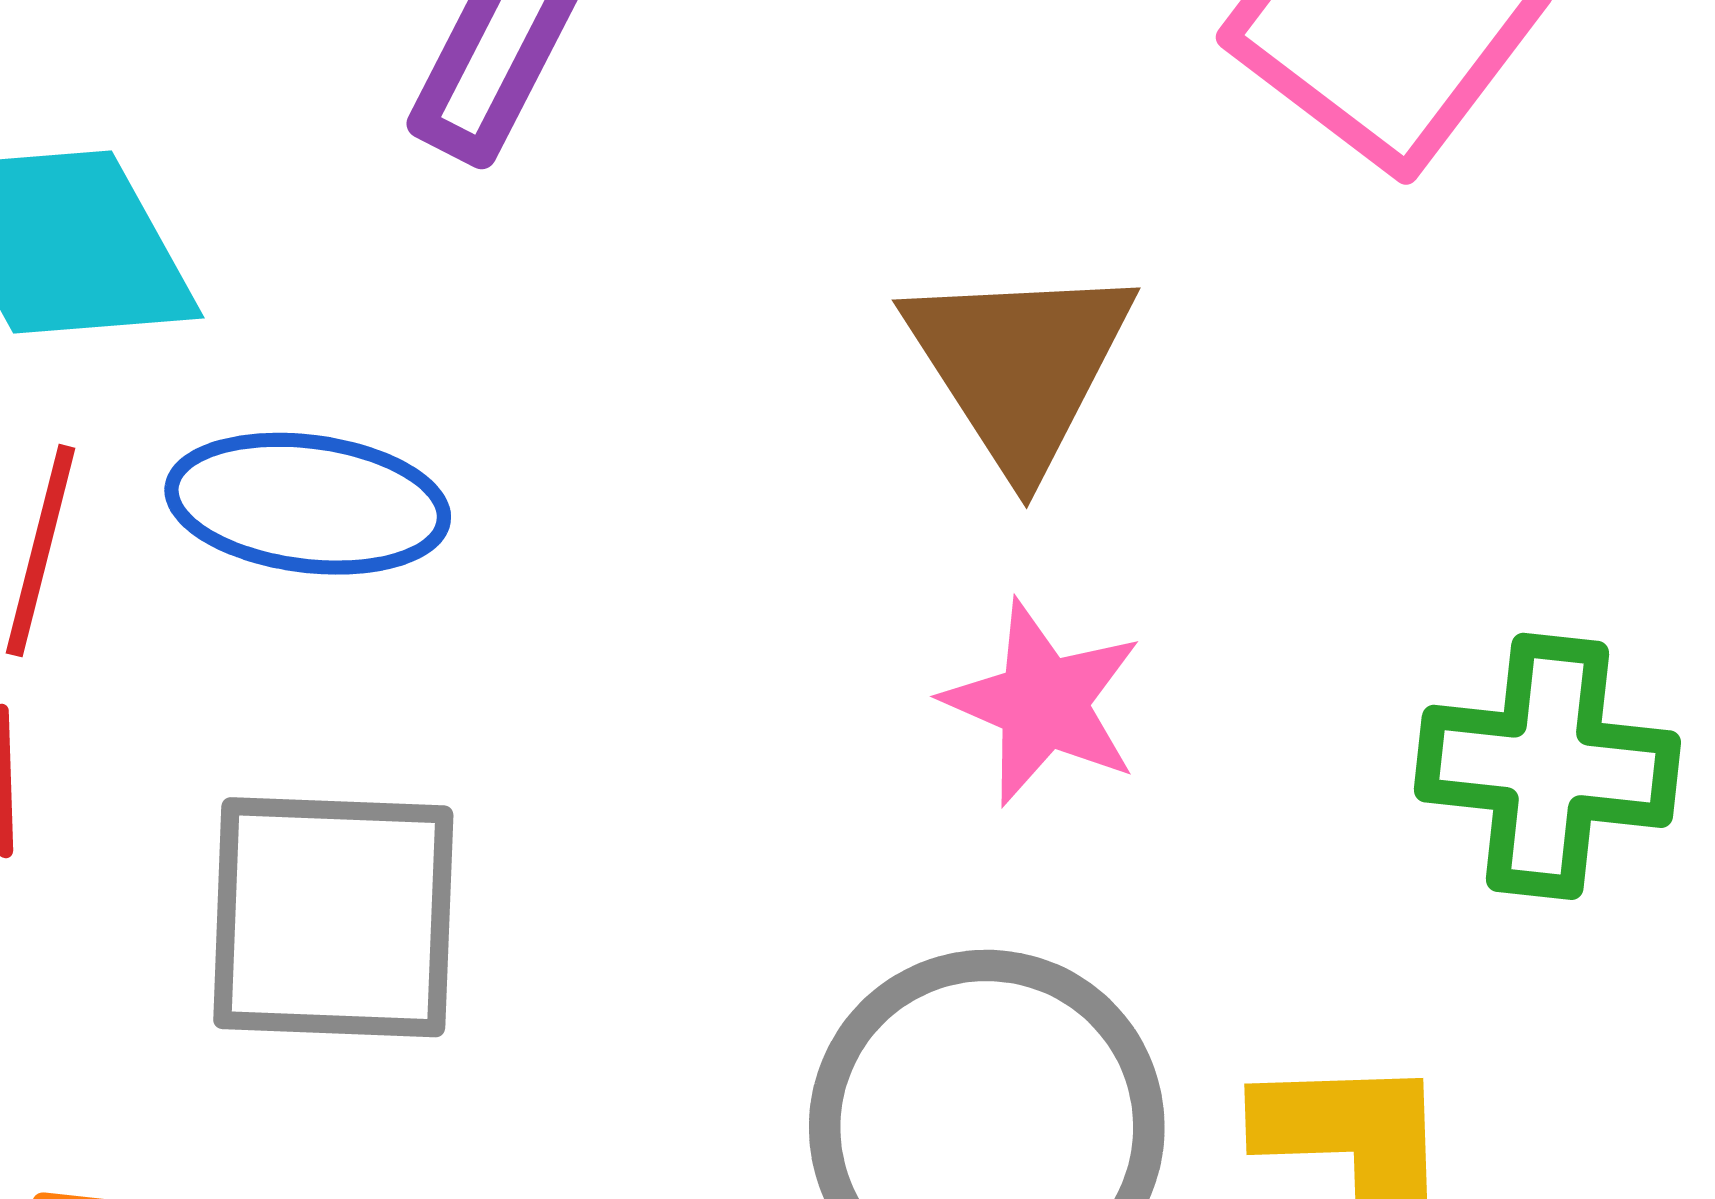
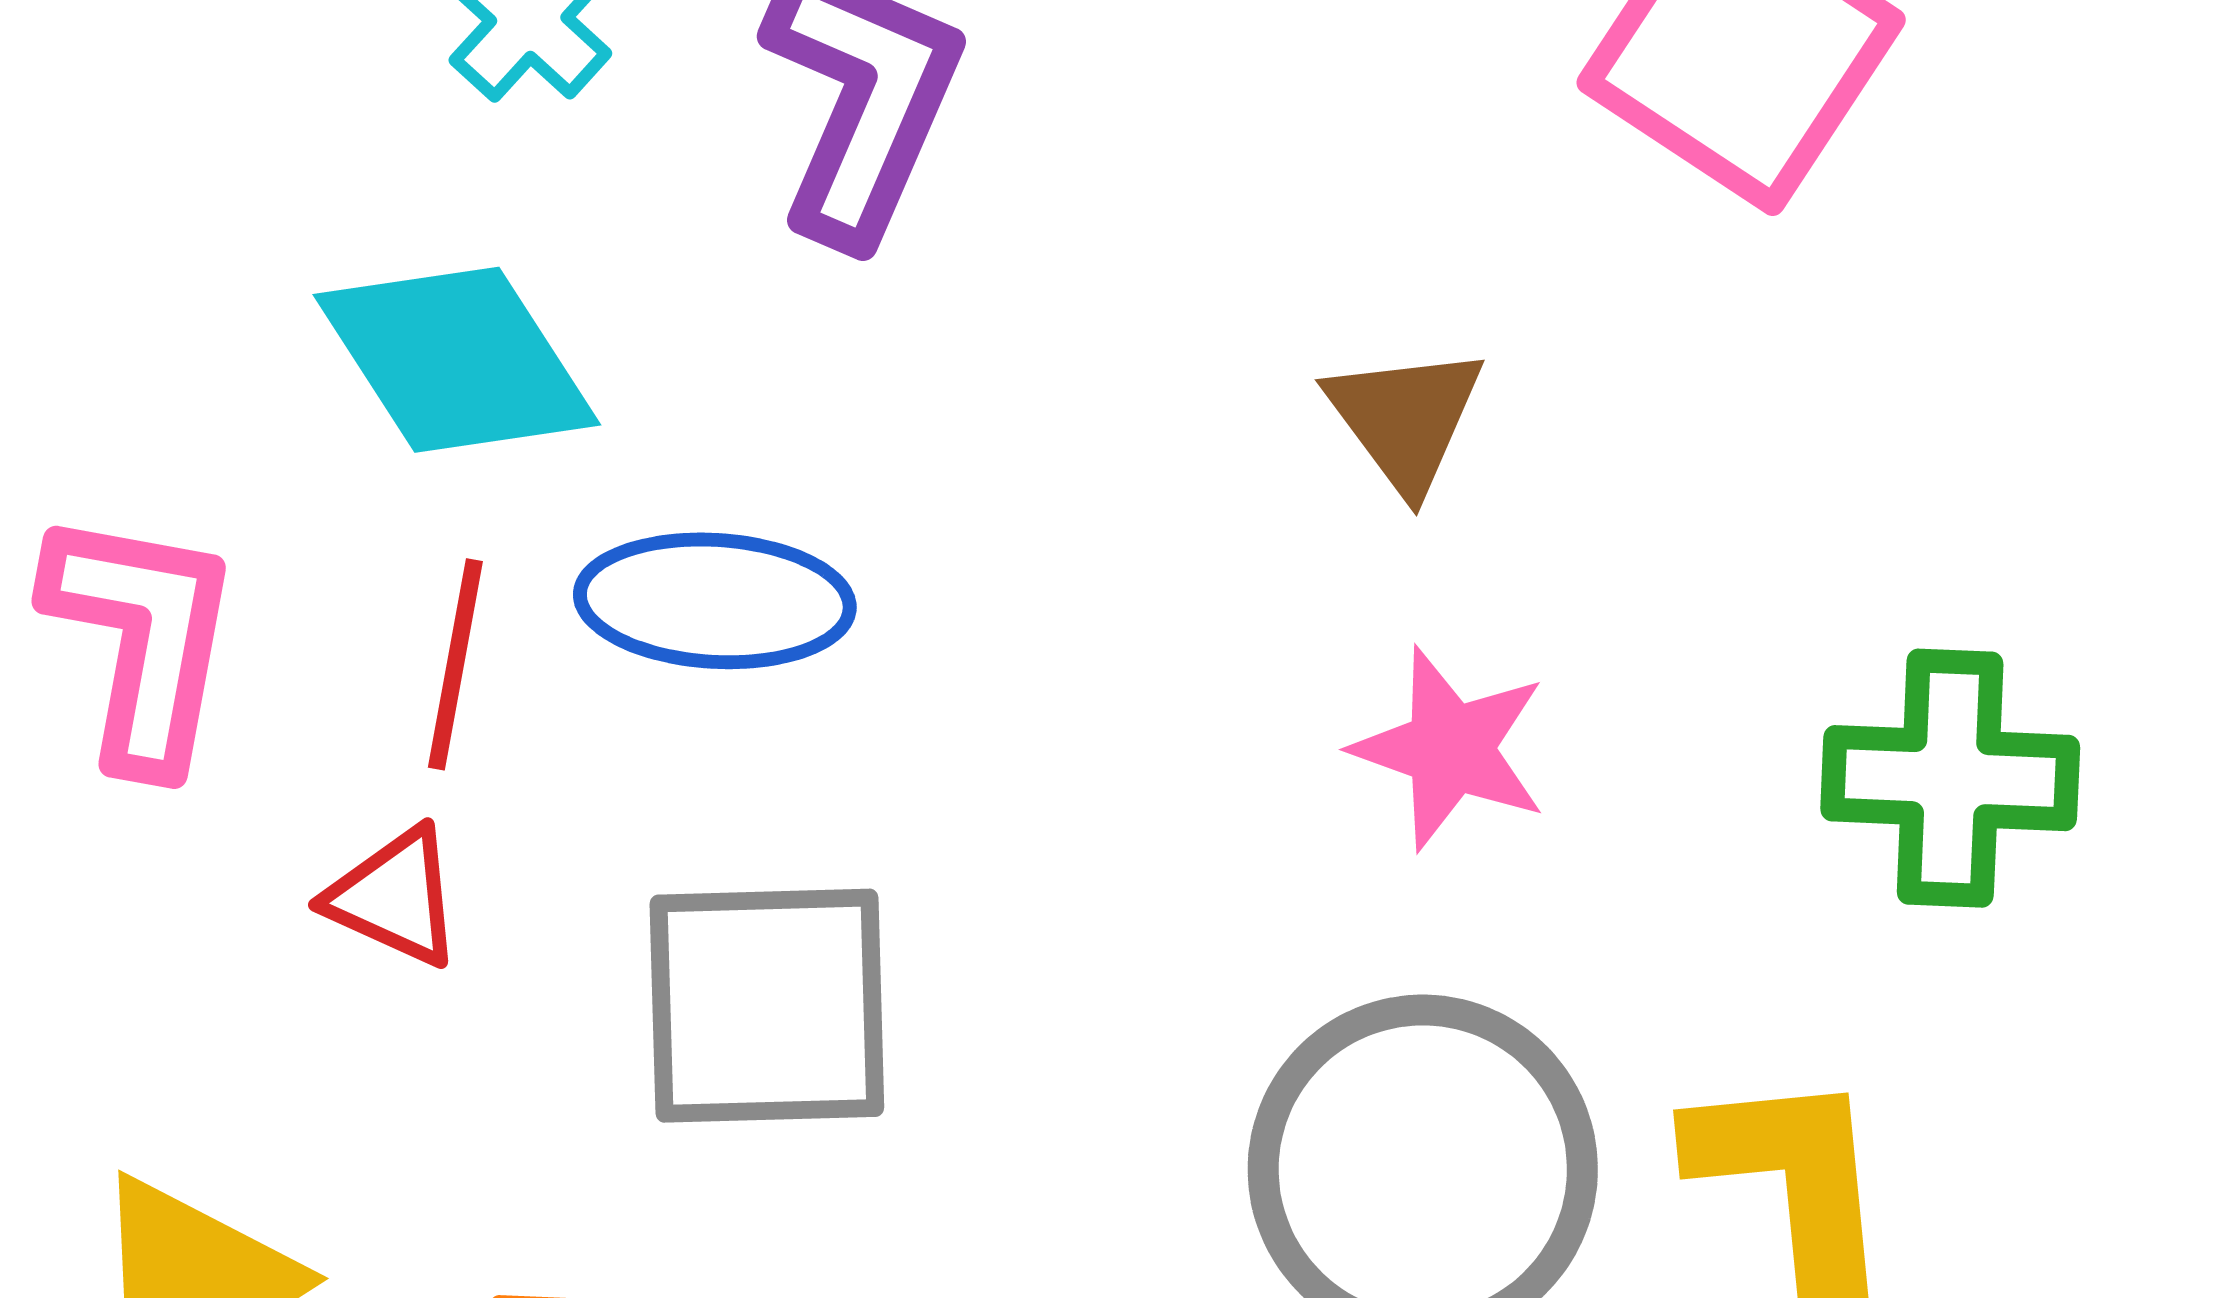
brown triangle: (1020, 365) -> (1405, 419), size x0.7

